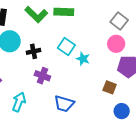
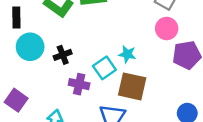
cyan square: (66, 47) -> (104, 68), moved, turned 30
brown square: (110, 87) -> (132, 86), moved, size x1.6

